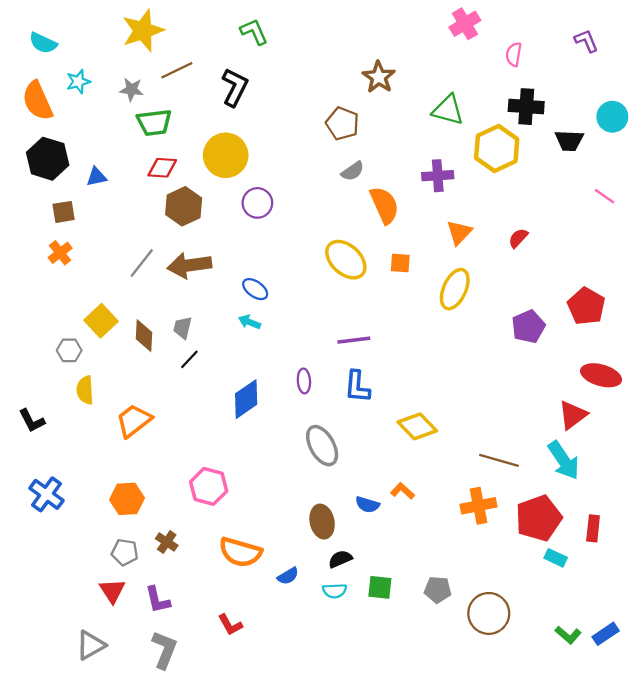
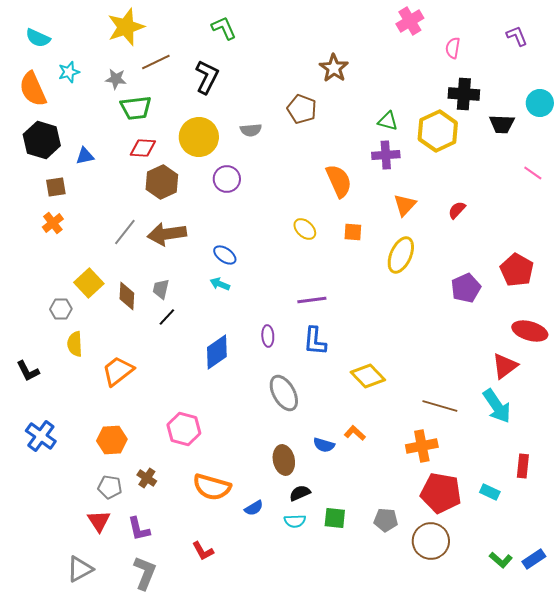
green triangle: (448, 110) -> (388, 121), moved, size x0.7
gray semicircle: (353, 171) -> (251, 130), moved, turned 30
yellow ellipse: (346, 260) -> (305, 229), size x0.6
red pentagon: (539, 518) -> (441, 493), moved, turned 30

